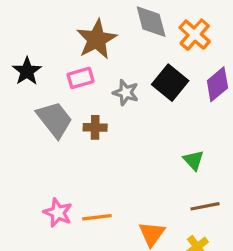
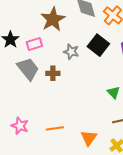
pink rectangle: (81, 78) -> (34, 44), moved
pink star: (58, 213) -> (20, 126), moved

